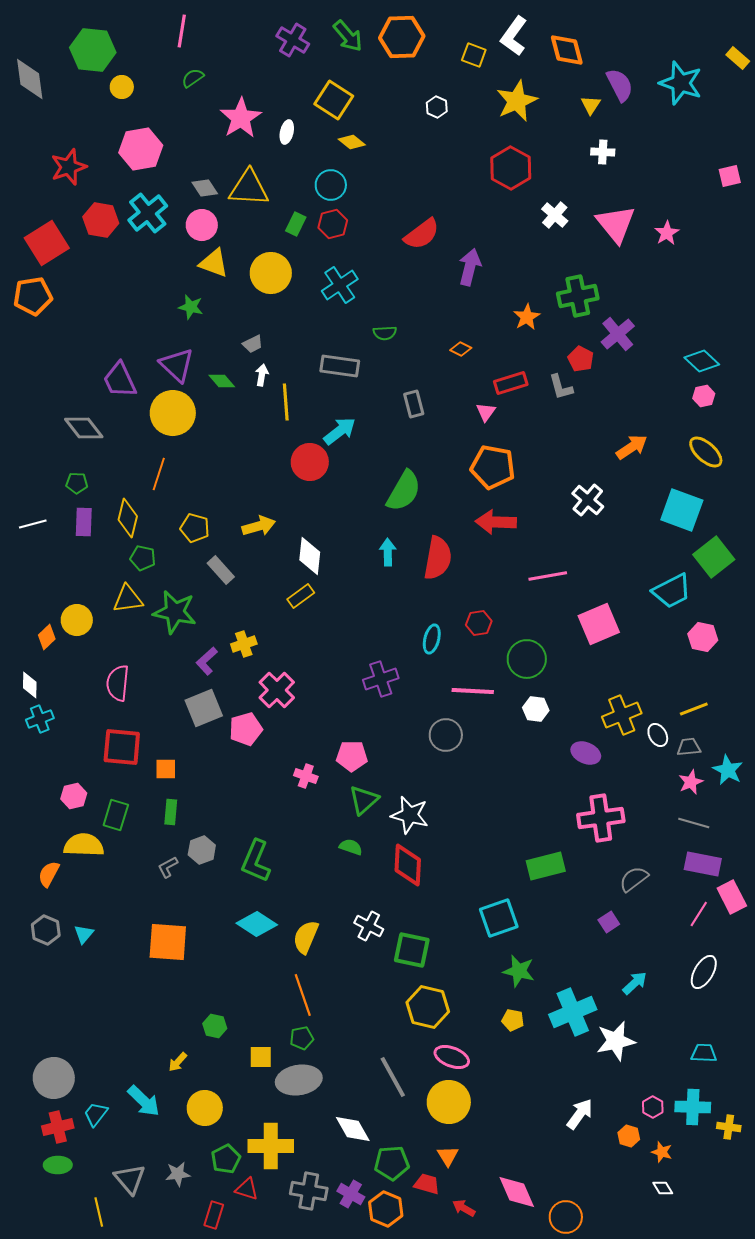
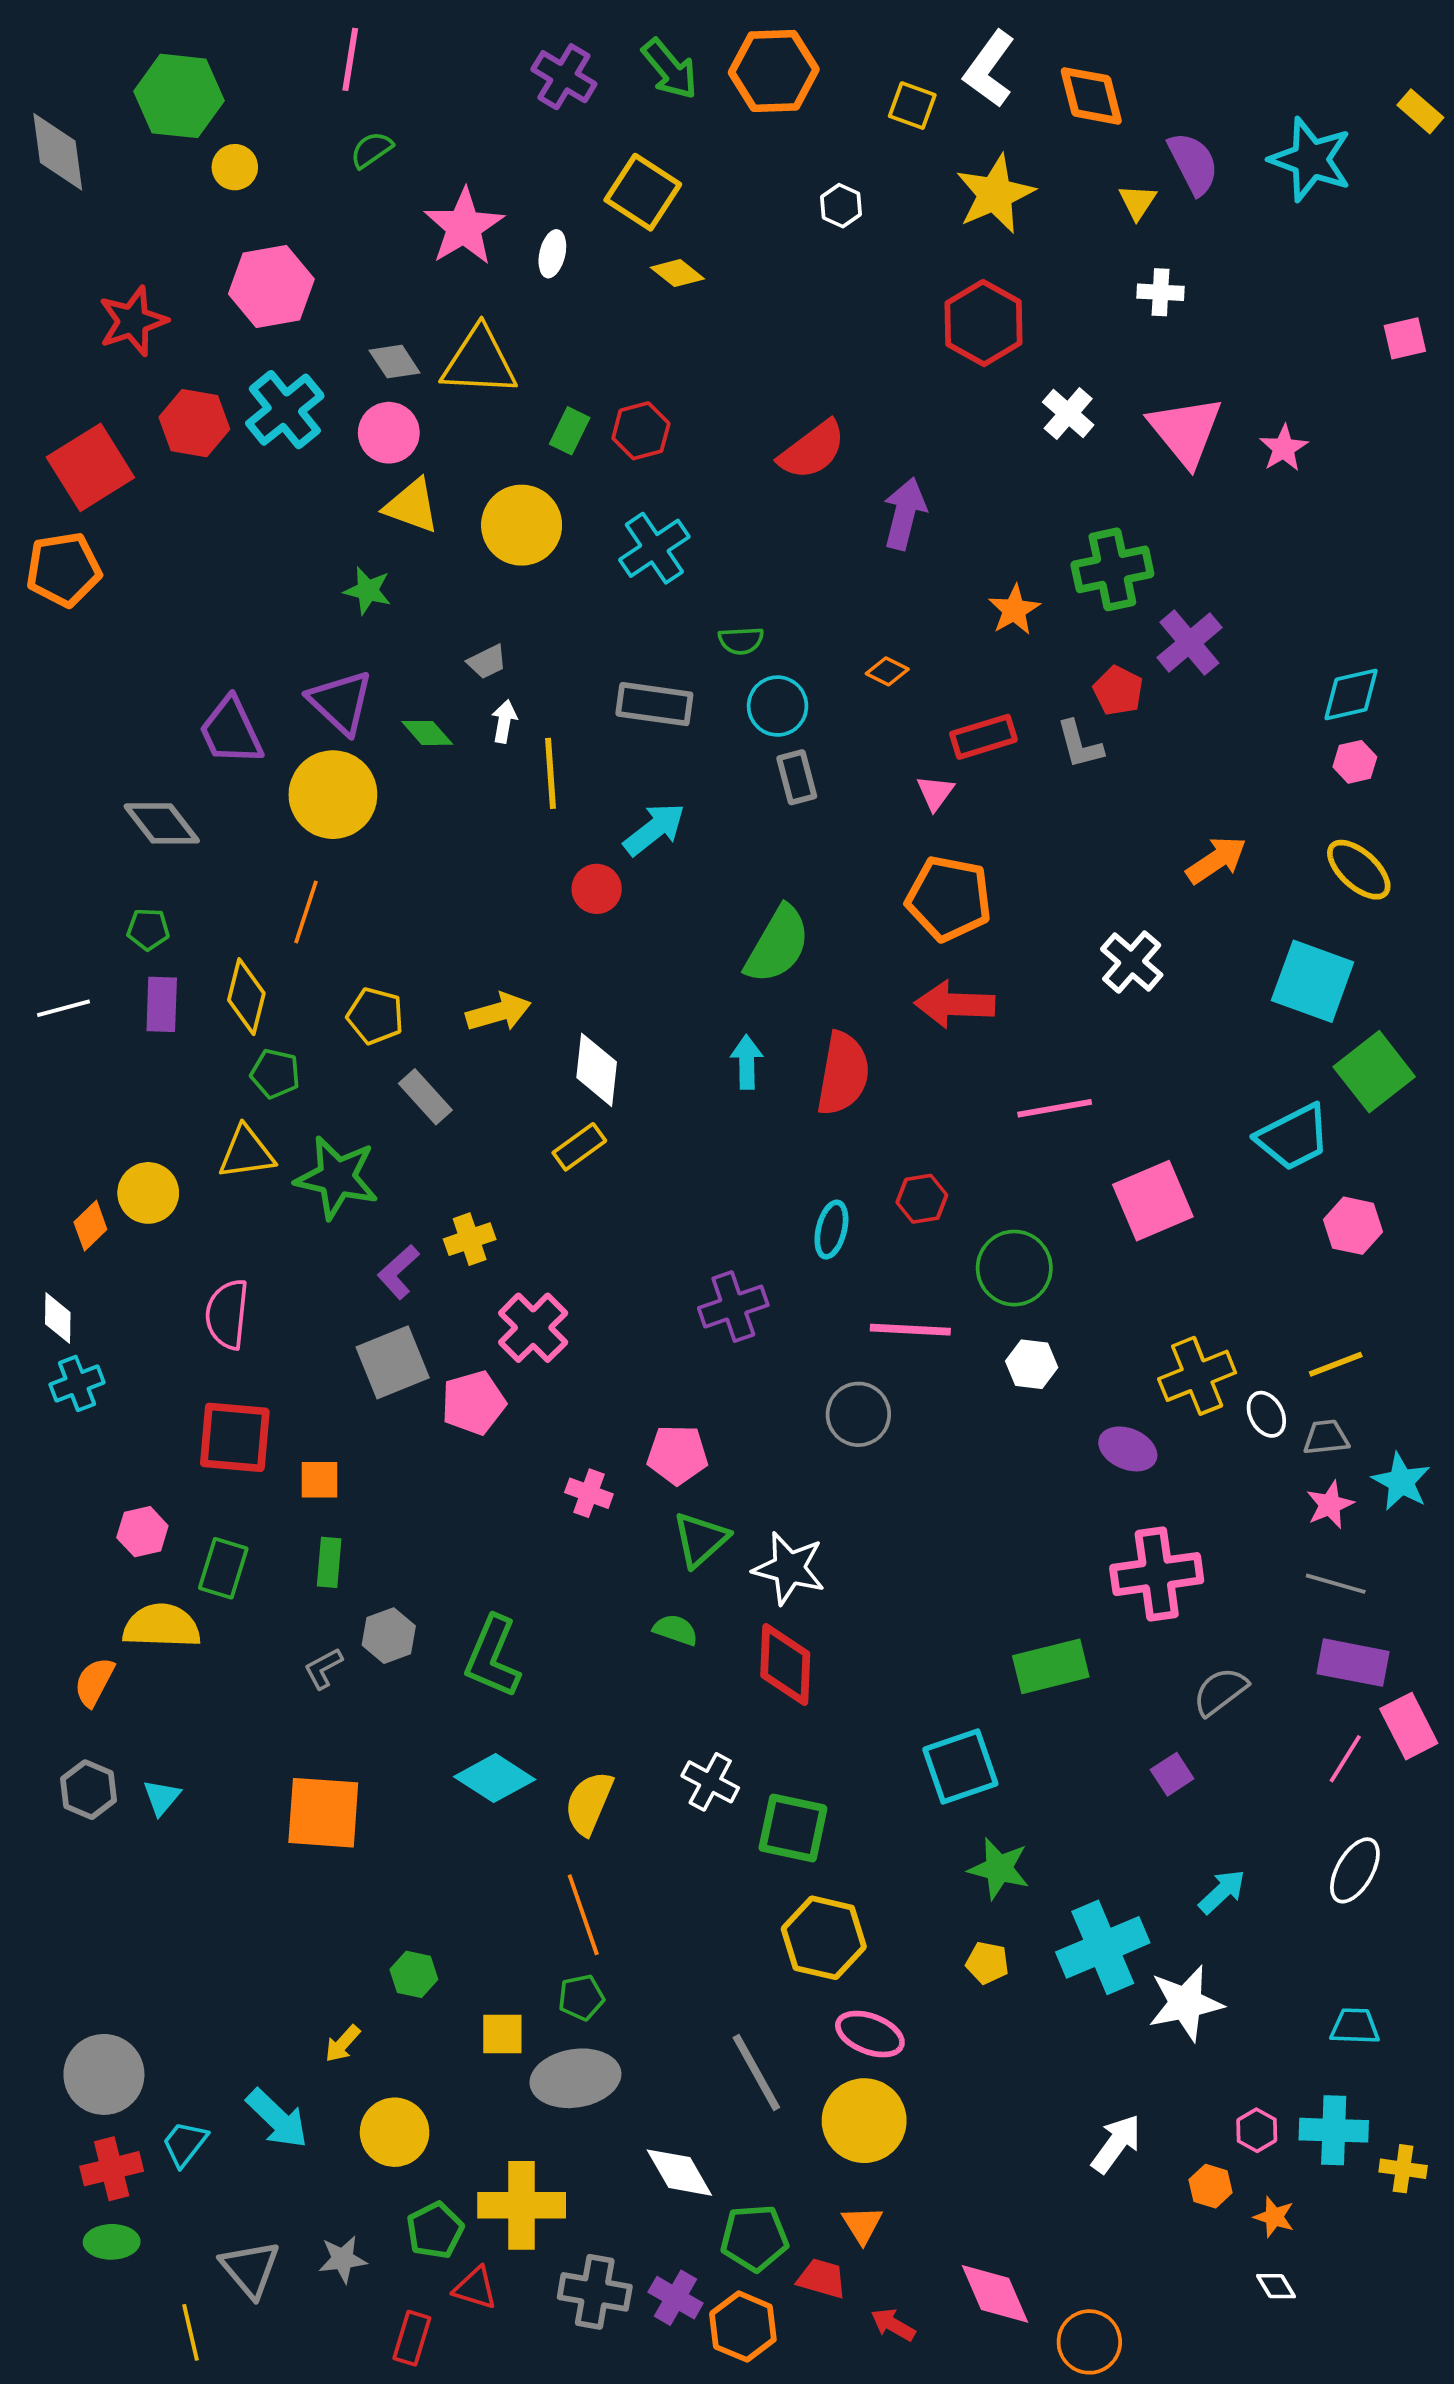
cyan circle: (331, 185) -> (778, 706), moved
cyan diamond: (702, 361) -> (1351, 694), turned -56
red circle: (310, 462) -> (597, 889), size x0.7

